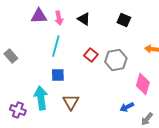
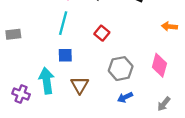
gray rectangle: (11, 56) -> (13, 34), turned -56
gray hexagon: (116, 60) -> (121, 69), moved
blue arrow: (127, 107) -> (125, 97), moved

